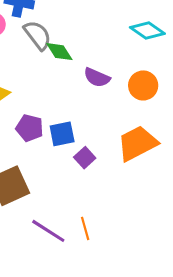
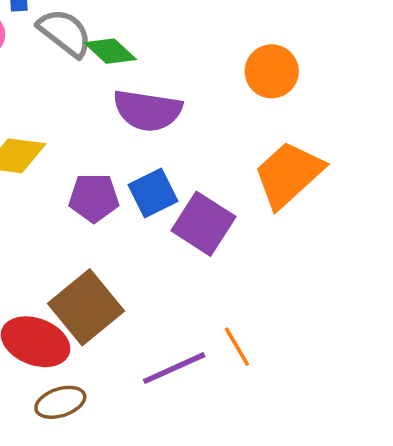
purple semicircle: (97, 77) -> (148, 110), moved, size x1.4
purple square: (85, 158) -> (203, 224), size x1.6
purple line: (48, 231) -> (174, 368), turned -42

